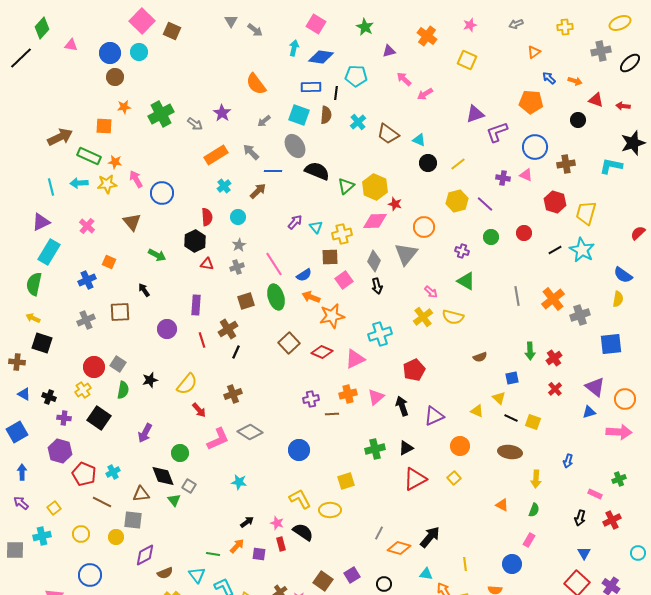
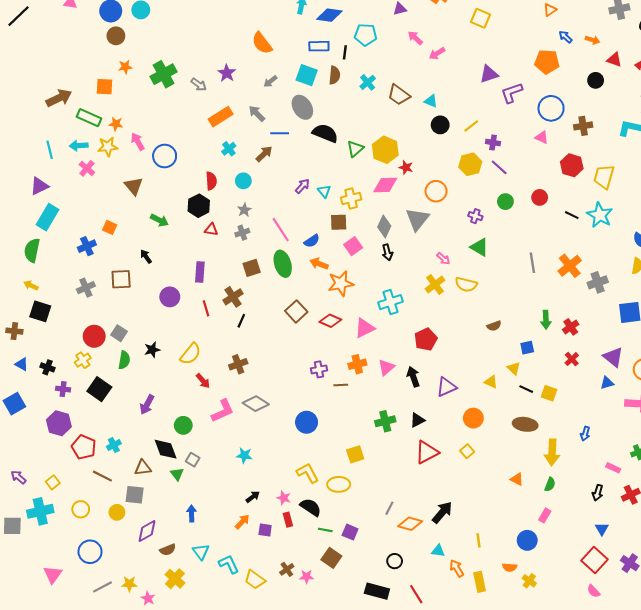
purple cross: (503, 178) -> (493, 143), moved
pink cross: (87, 226) -> (87, 168), moved
black line: (555, 250) -> (572, 215), turned 56
blue arrow: (22, 472) -> (192, 513), moved
yellow arrow: (536, 479) -> (552, 452), size x1.4
cyan cross: (42, 536) -> (40, 511), size x1.4
green line: (213, 554) -> (325, 530), moved
purple square: (352, 575) -> (350, 532), moved, turned -35

